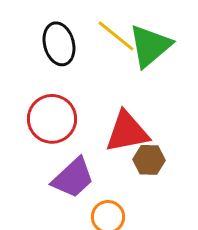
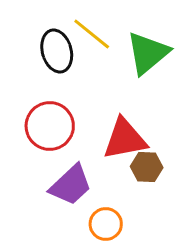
yellow line: (116, 36) -> (92, 34), moved

